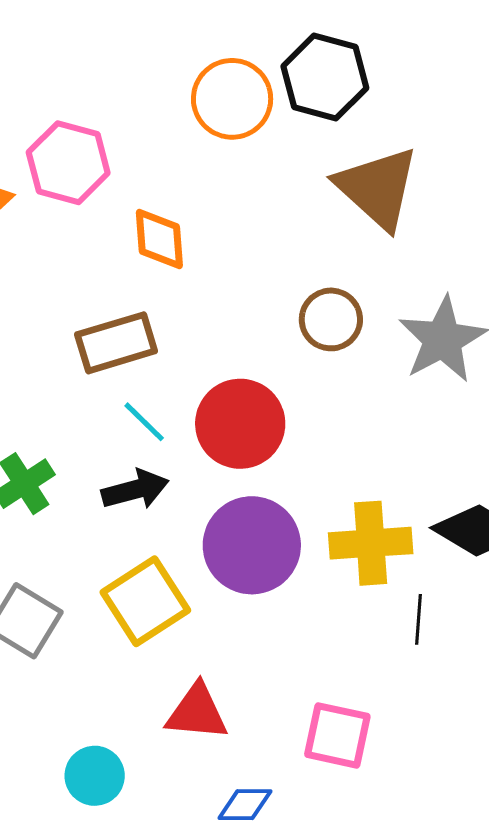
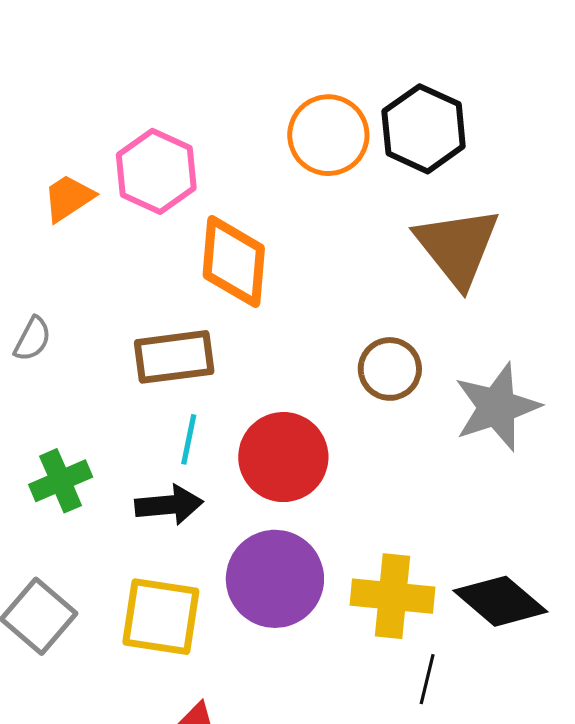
orange diamond: (159, 239) -> (234, 262), size x1.4
cyan line: (144, 422) -> (189, 439), turned 48
yellow square: (145, 601) -> (161, 617), turned 32

